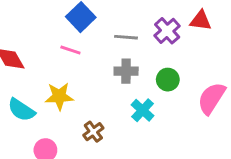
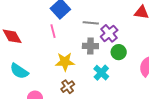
purple cross: (167, 31) -> (109, 33), moved
pink line: (70, 50) -> (53, 31), turned 56
yellow star: (59, 96) -> (65, 62), moved

